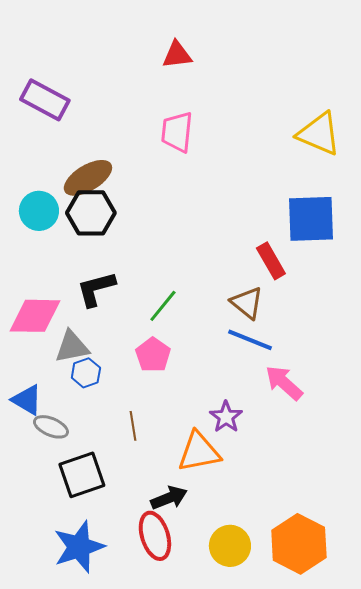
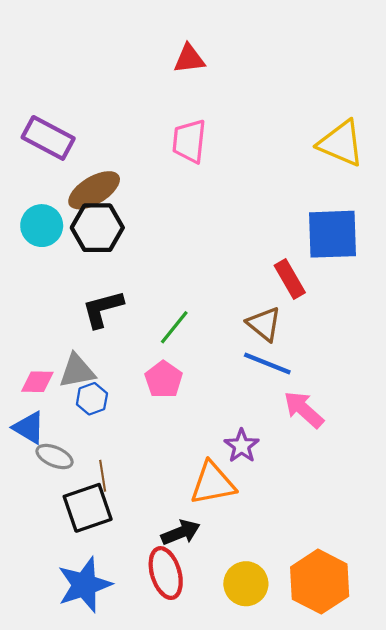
purple rectangle: (45, 100) -> (48, 138), moved
pink diamond: (35, 316) -> (37, 382), moved, size x0.6
brown line: (133, 426) -> (103, 476), moved

